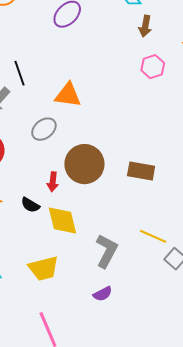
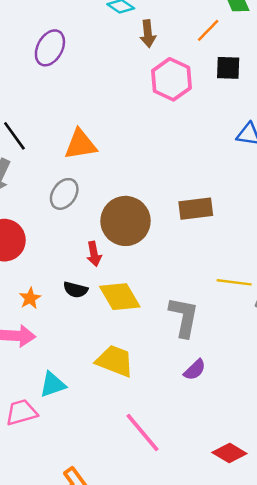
pink hexagon: (153, 67) -> (172, 79), size x1.4
yellow trapezoid: (44, 268) -> (115, 361), turned -128

